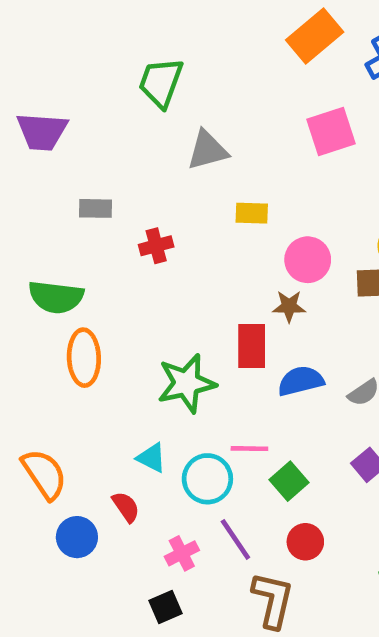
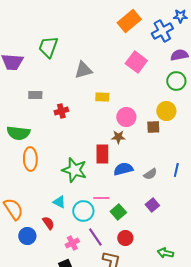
green trapezoid: (161, 83) -> (48, 47), moved
pink square: (331, 132) -> (136, 62), turned -35
green star: (186, 383) -> (74, 170), turned 30

